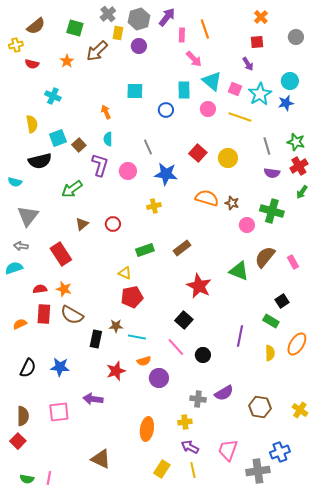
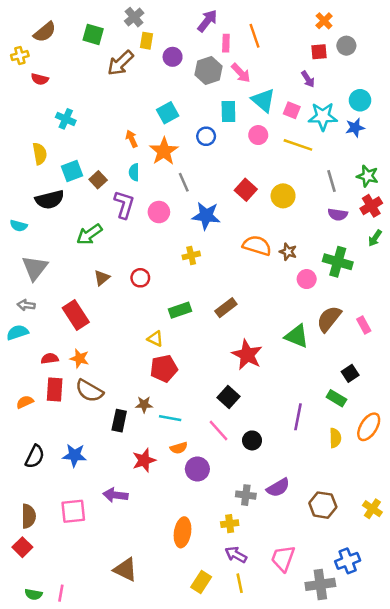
gray hexagon: (139, 19) -> (209, 70), moved
gray circle: (296, 37) -> (346, 46), moved
orange star: (67, 61) -> (164, 151), moved, size x1.6
cyan square: (135, 91) -> (168, 113), turned -30
cyan star: (260, 94) -> (323, 116), turned 30

